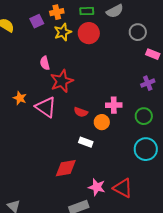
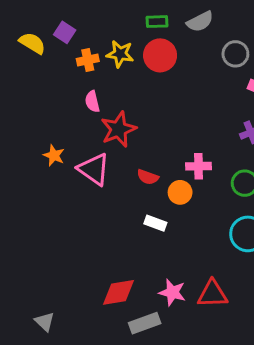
orange cross: (57, 12) -> (88, 60), moved
purple square: (37, 21) -> (65, 32), moved, turned -32
yellow star: (63, 32) -> (120, 54), turned 30
red diamond: (66, 168) -> (118, 292), moved
red triangle: (123, 188) -> (212, 294), turned -30

